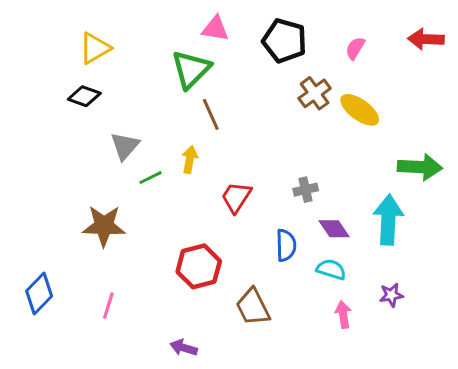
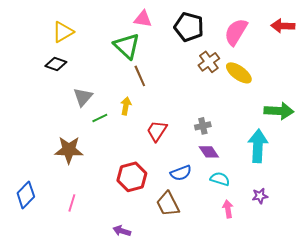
pink semicircle: (355, 48) -> (236, 32), size x1.8
green triangle: (191, 69) -> (127, 46), turned -32
purple diamond: (334, 229) -> (209, 152), moved
blue semicircle: (286, 245) -> (181, 173), moved, turned 70

